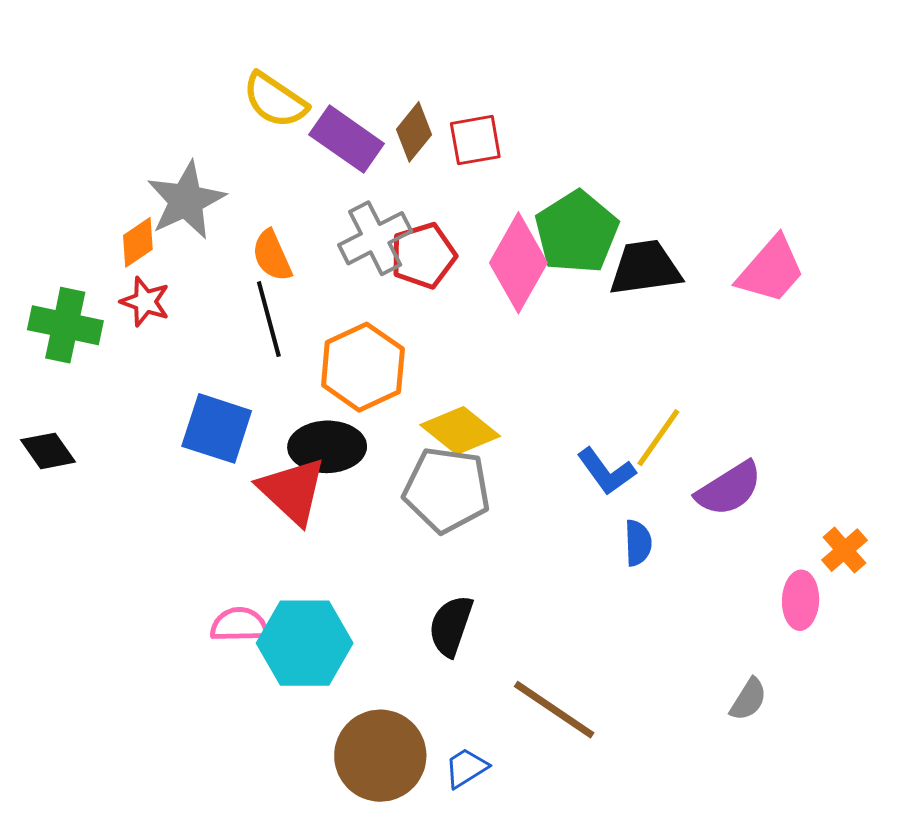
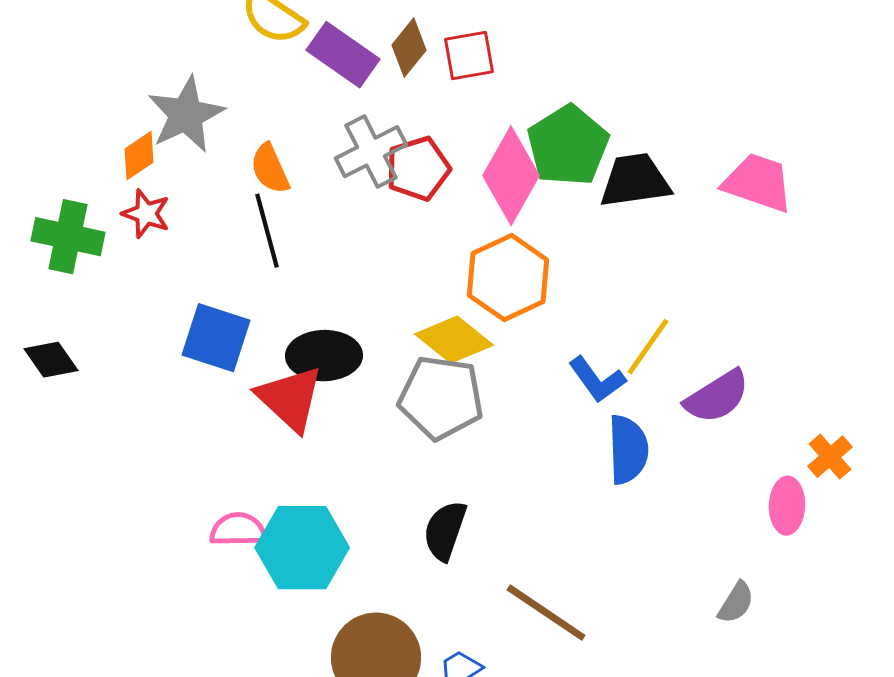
pink trapezoid: (771, 270) -> (758, 183), turned -112
orange hexagon: (363, 367) -> (508, 278), moved
blue semicircle: (638, 543) -> (628, 450), size x1.5

